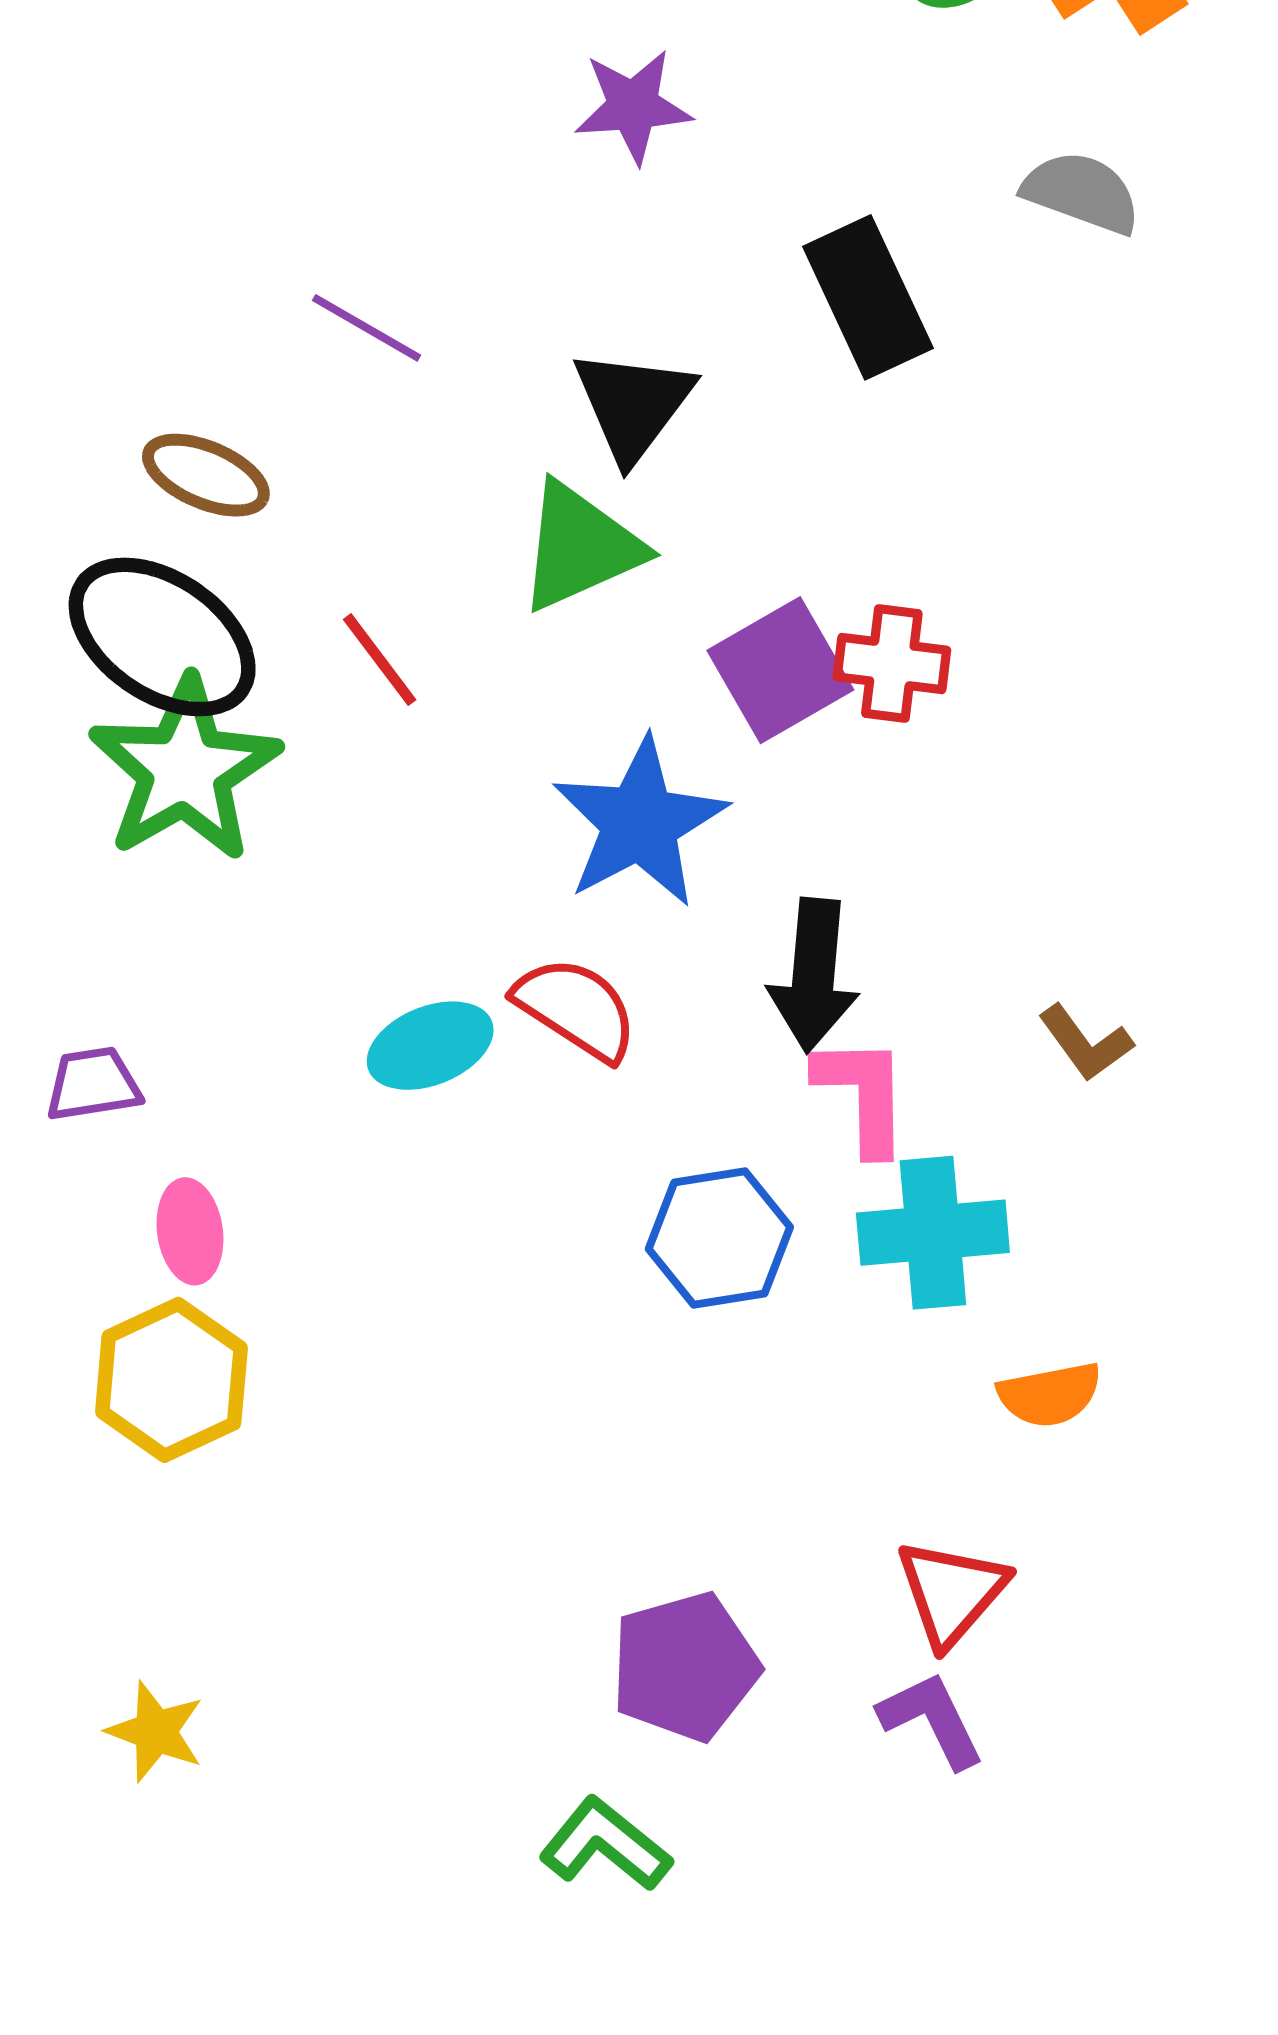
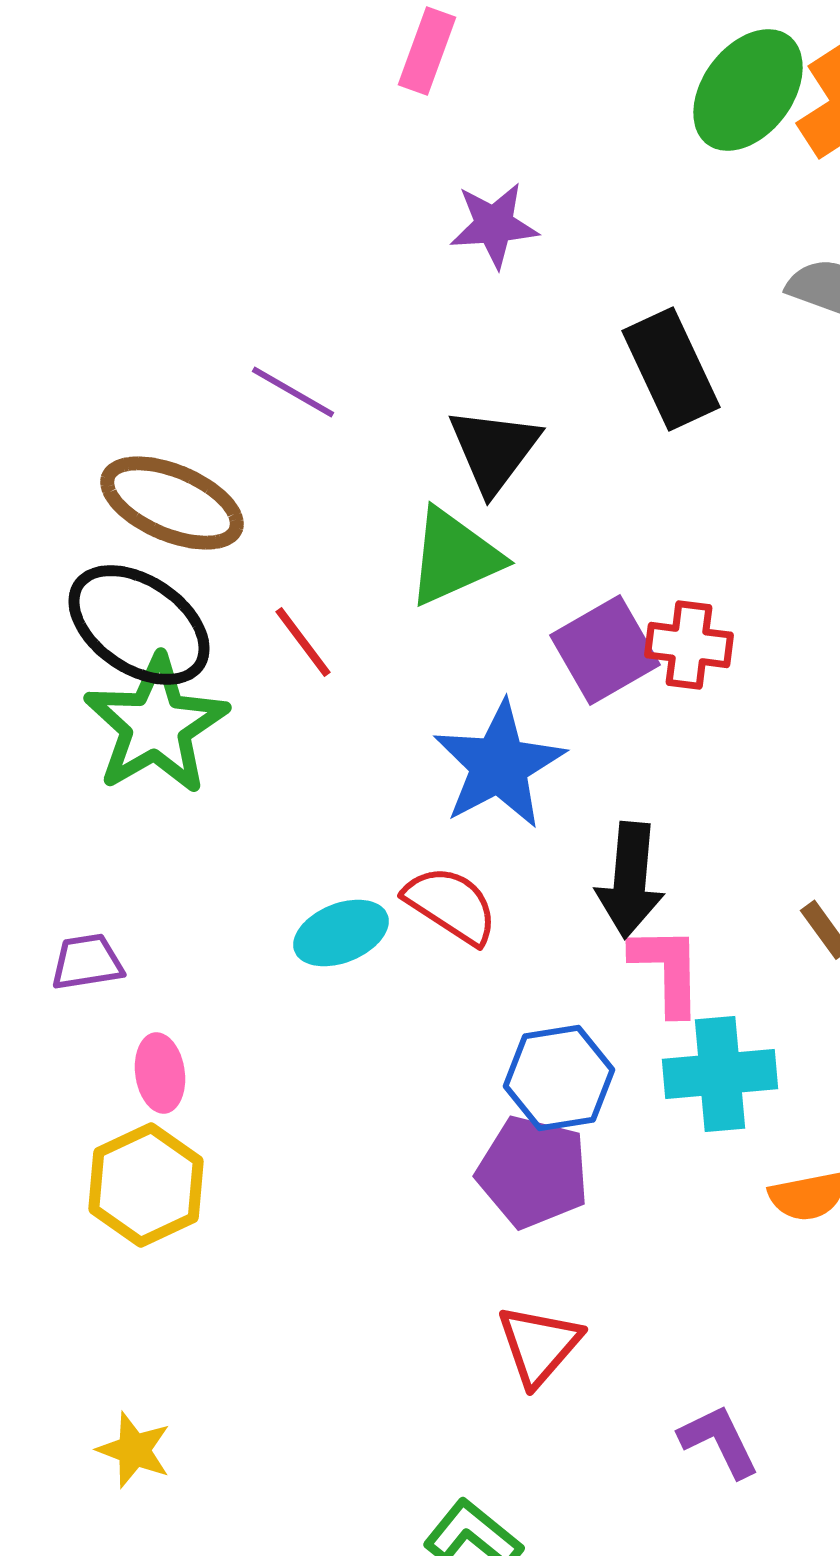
brown ellipse: (206, 475) -> (172, 503), size x1.5
red triangle: (952, 1592) -> (539, 1345), moved
purple pentagon: (685, 1667) -> (533, 1172), moved, turned 30

